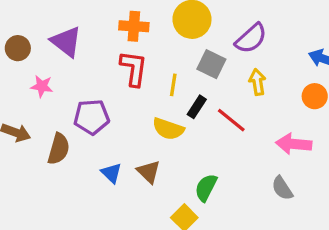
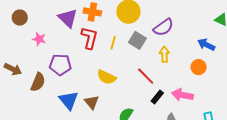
purple triangle: (66, 42) -> (68, 18), moved
yellow line: (173, 85) -> (113, 43), moved
pink star: (42, 86) -> (39, 39), moved
black rectangle: (197, 107) -> (157, 97), moved
blue triangle: (111, 173) -> (69, 100), size x1.5

